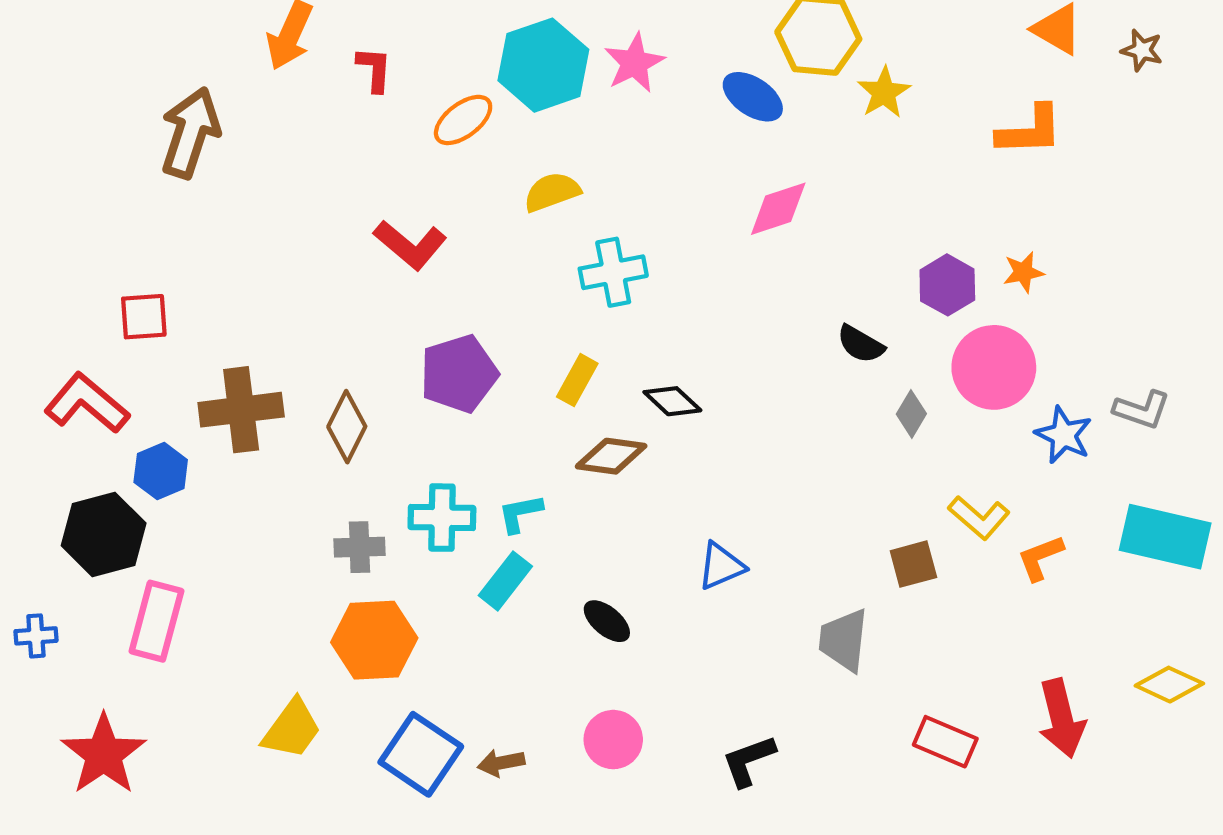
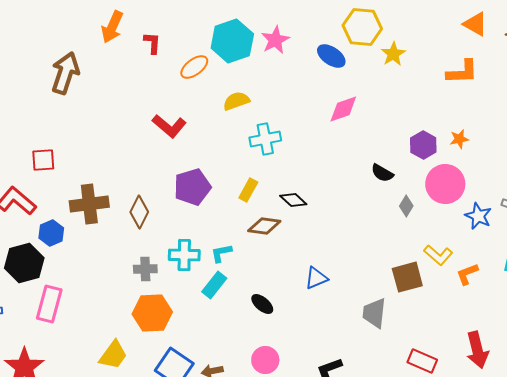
brown square: (913, 564) -> (407, 277), size x1.4

